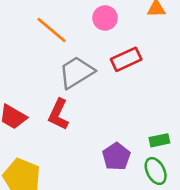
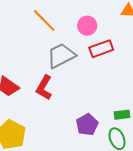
pink circle: (105, 18) -> (87, 26), moved

